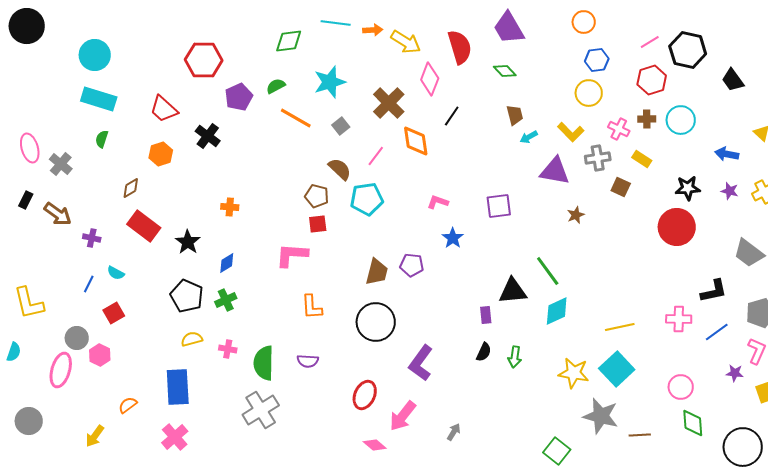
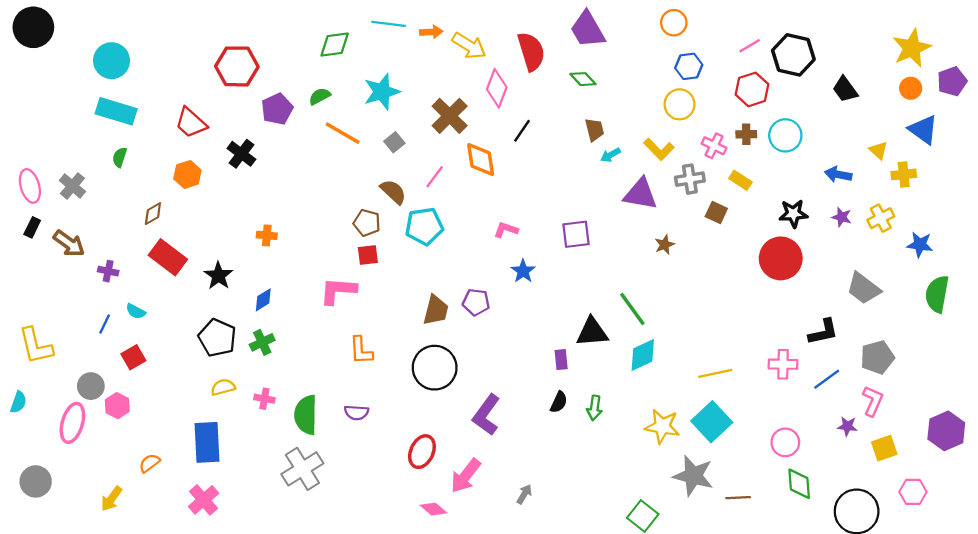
pink ellipse: (30, 148) -> (30, 186), moved

